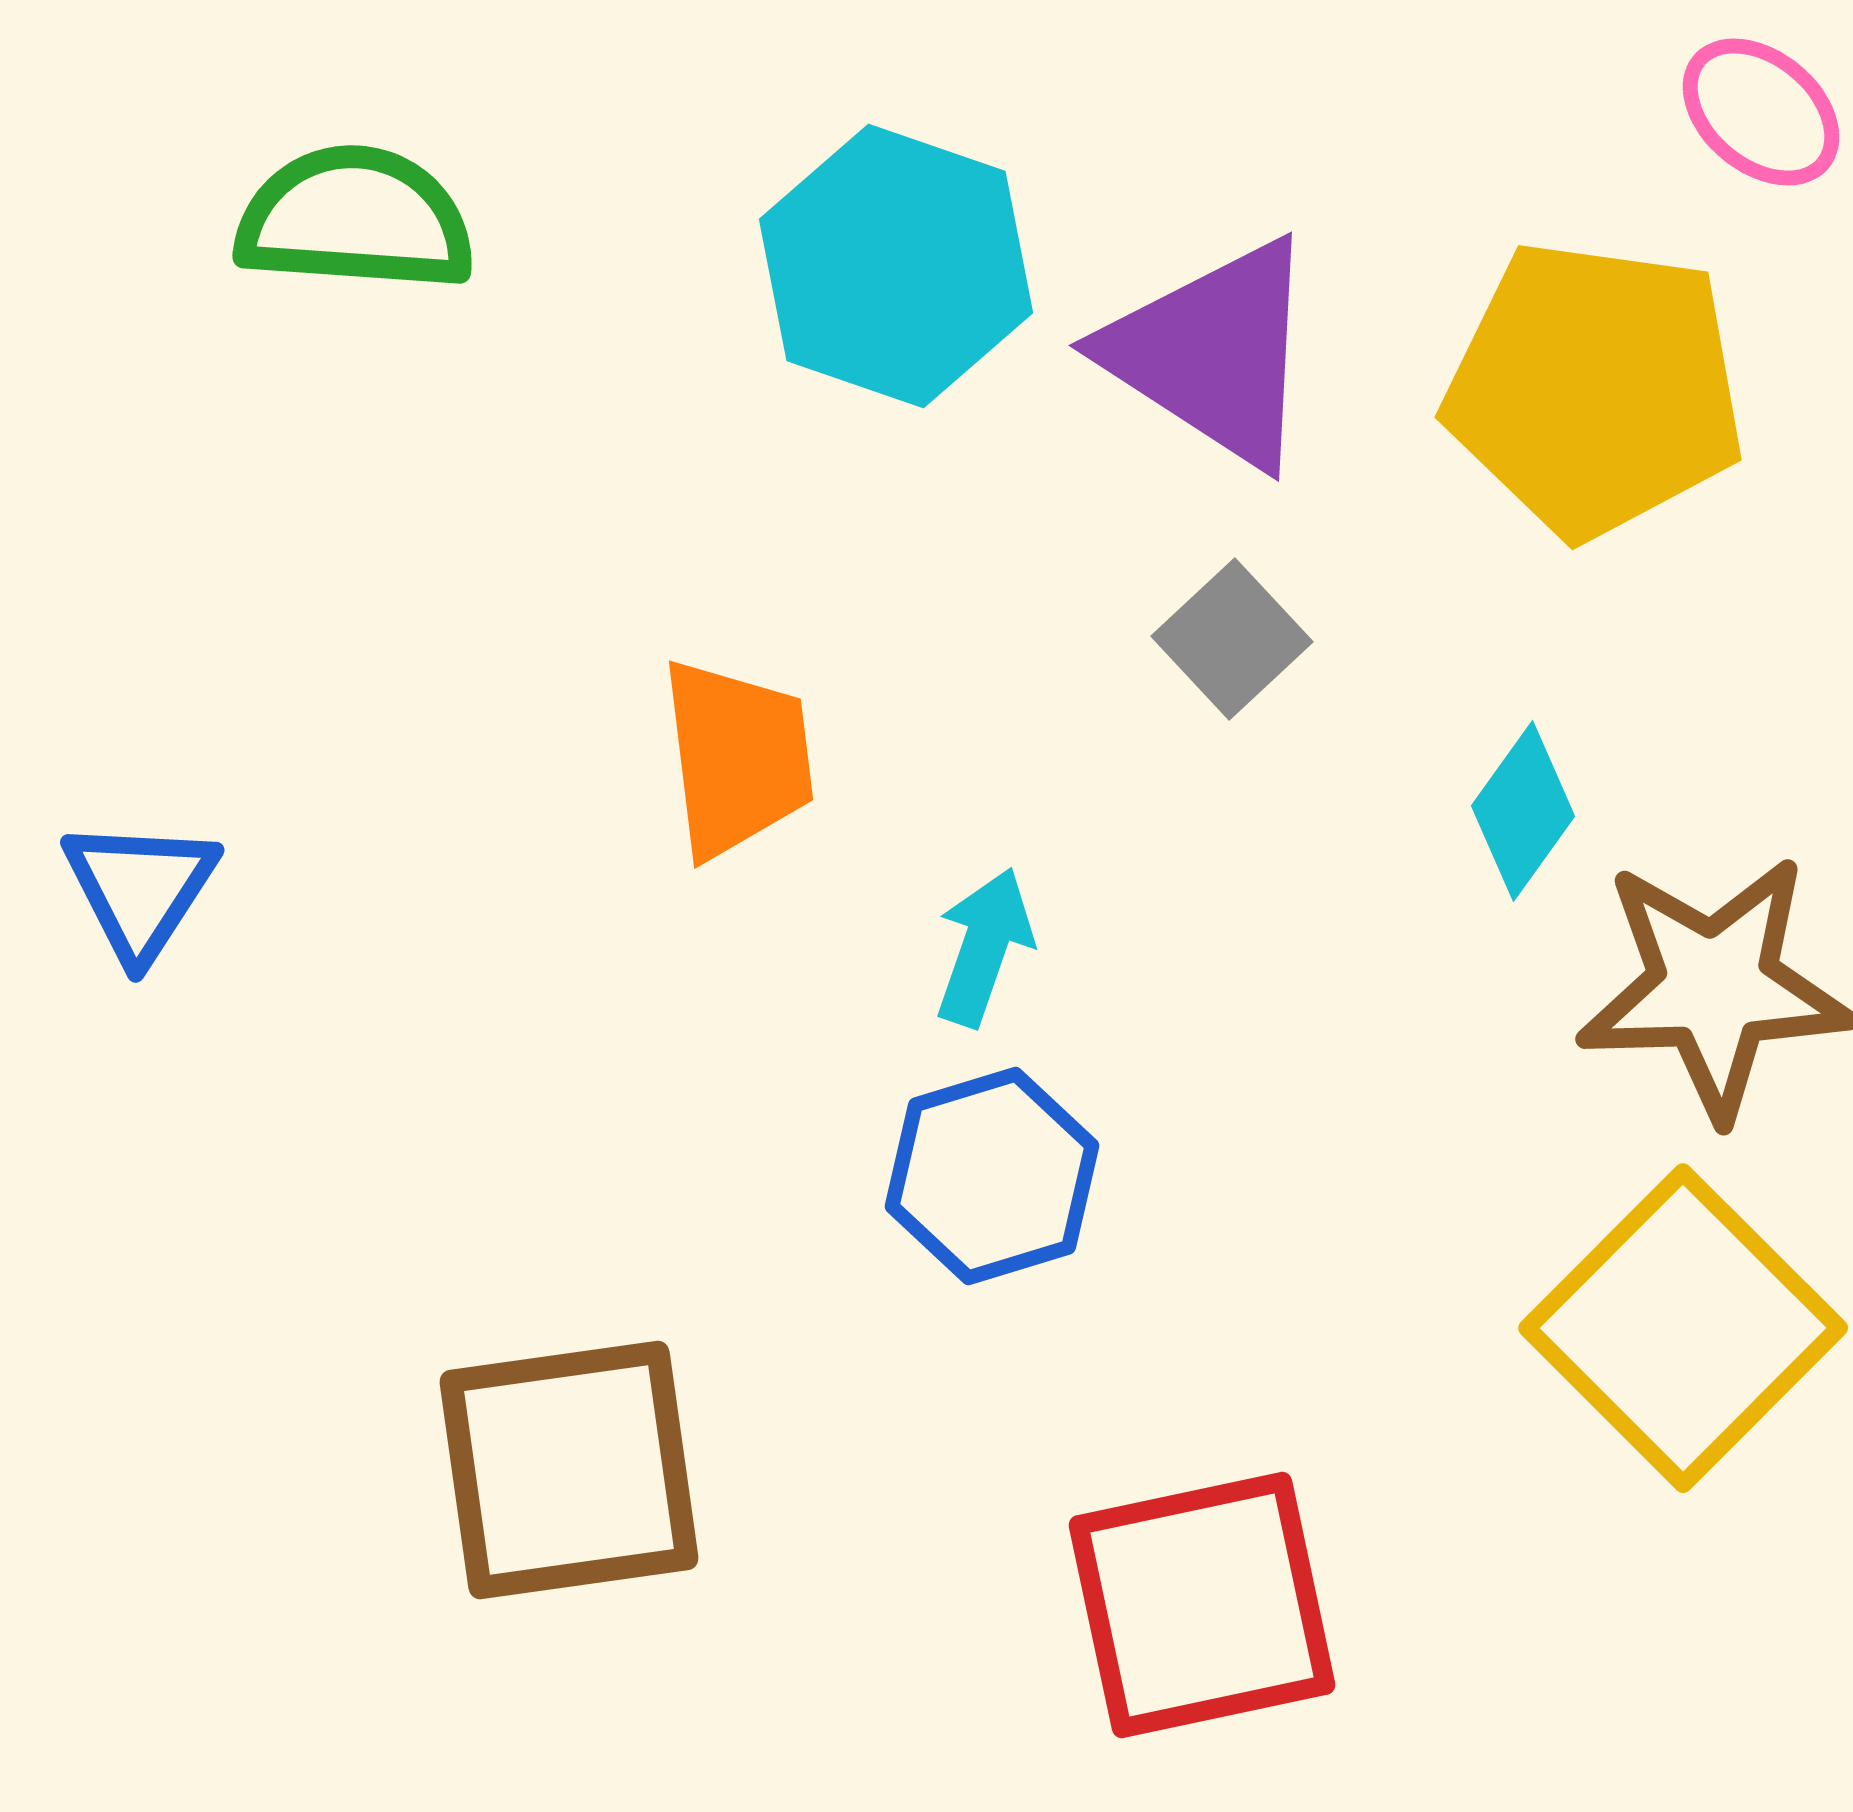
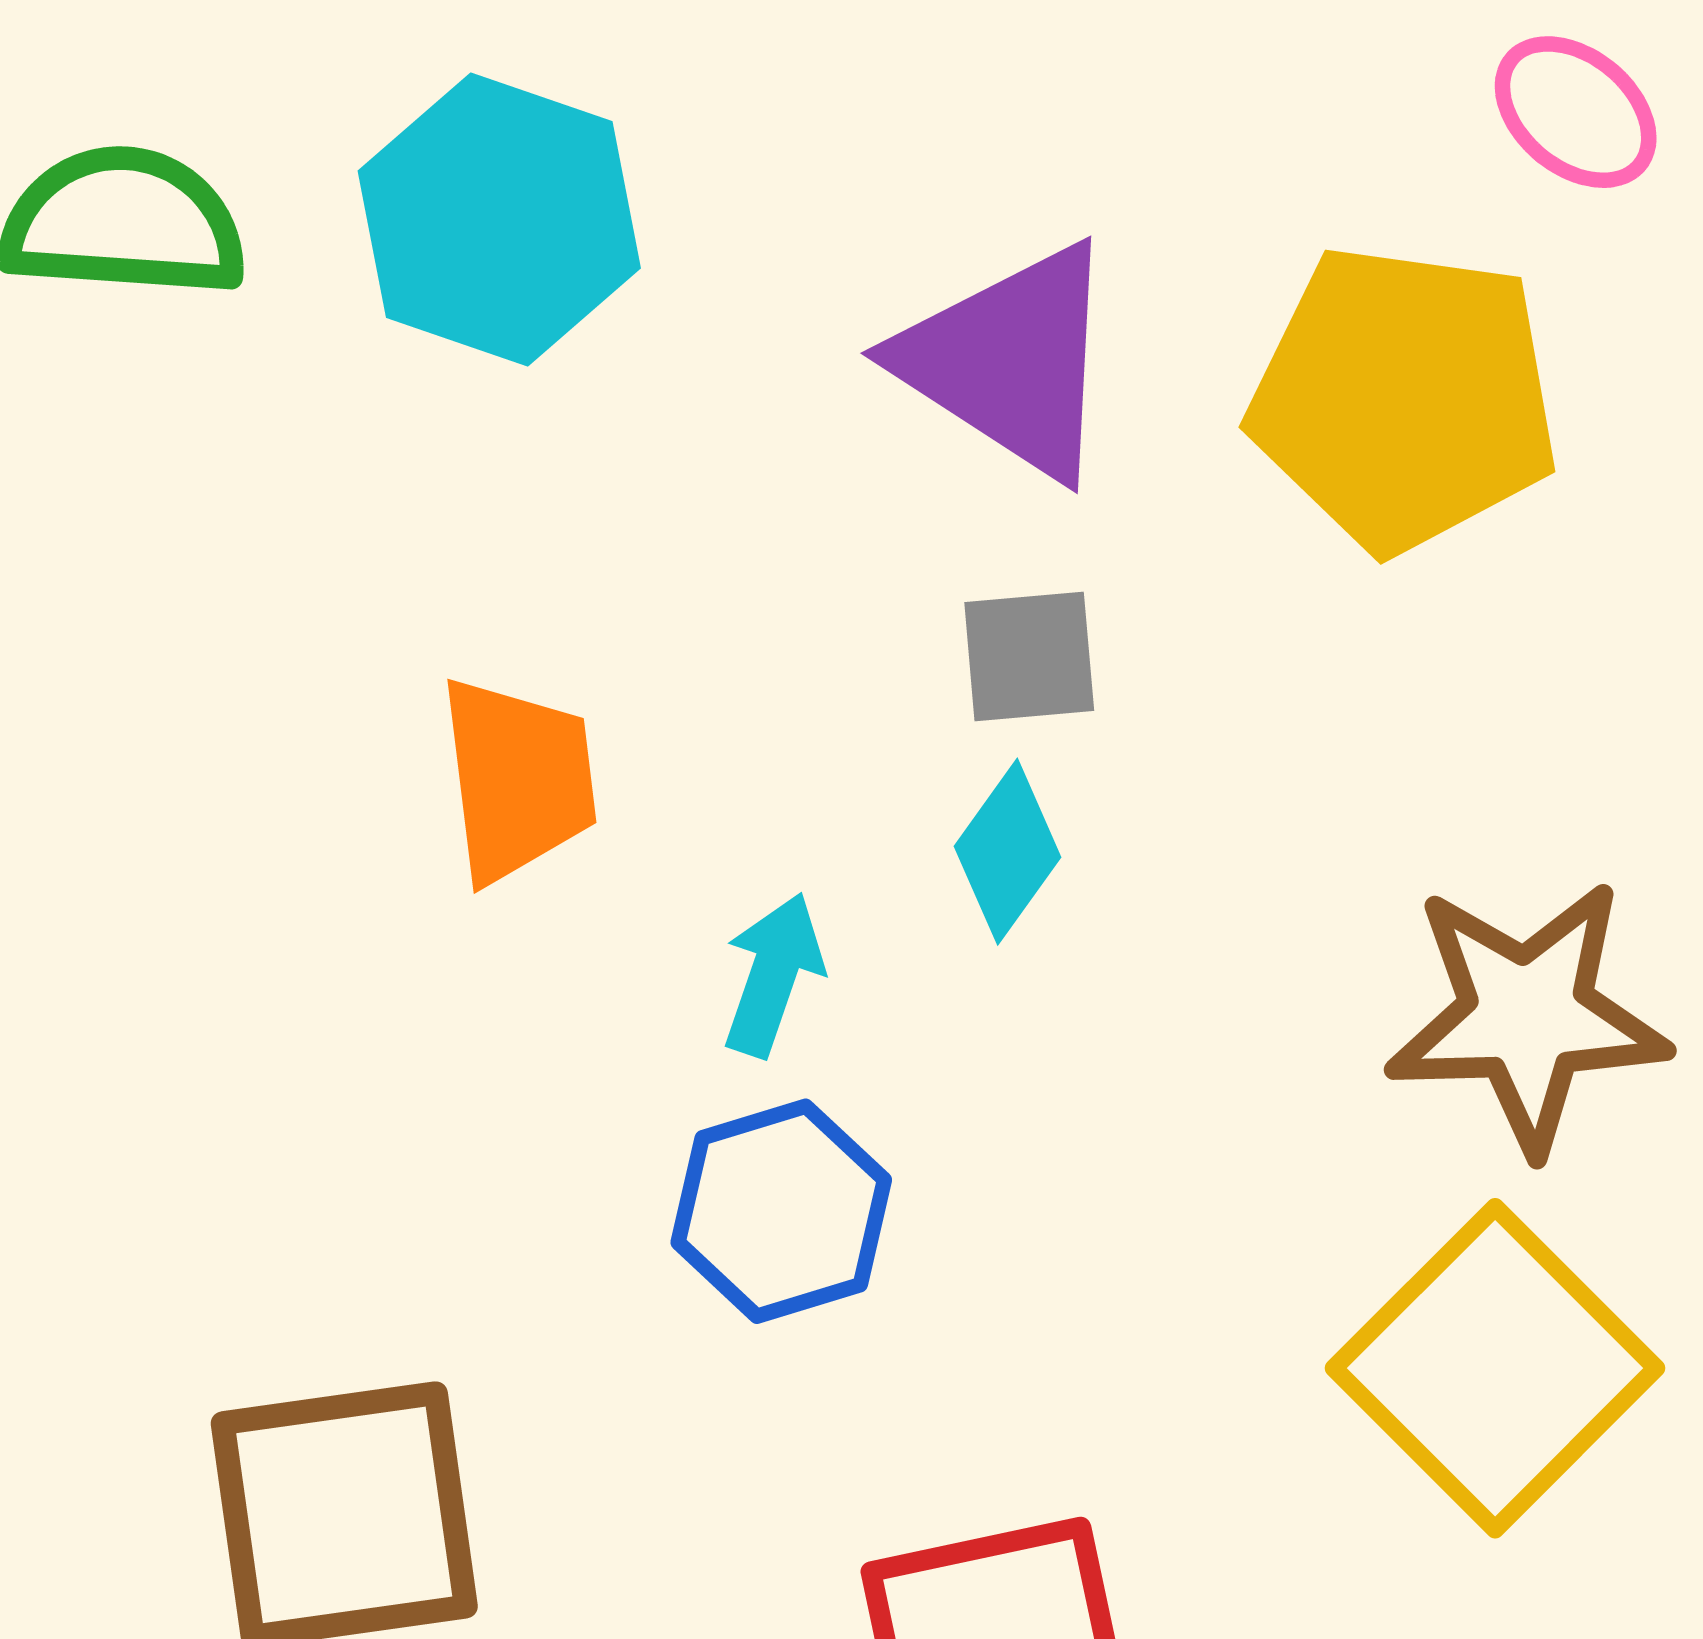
cyan hexagon: (896, 266) -> (499, 220), moved
gray square: (1232, 639) -> (1029, 656), turned 38
cyan diamond: (1523, 811) -> (1007, 852), moved

